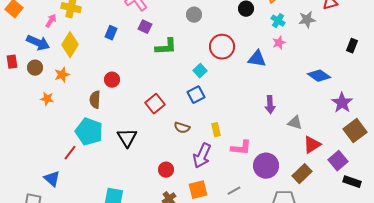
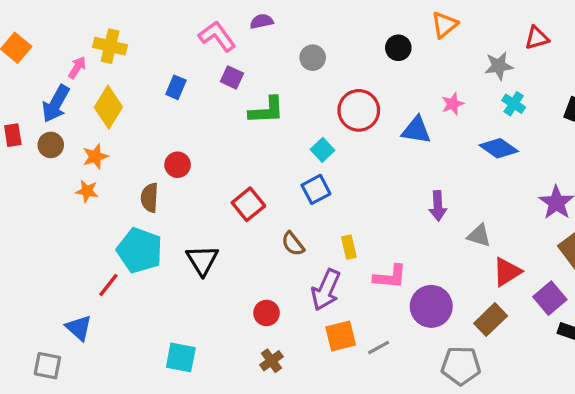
cyan cross: (278, 21) -> (514, 104), moved
blue arrow: (38, 43) -> (56, 104), turned 95
blue diamond: (319, 76) -> (499, 148), moved
orange star: (47, 99) -> (87, 191), moved
brown semicircle: (182, 128) -> (293, 244), turned 35
orange square: (198, 190) -> (341, 336), moved

